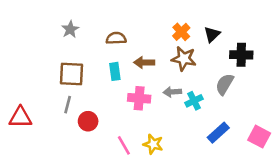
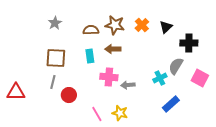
brown star: (184, 59) -> (115, 25), moved
gray arrow: (172, 92) -> (128, 85), moved
cyan cross: (194, 101) -> (160, 78), moved
pink square: (259, 137) -> (200, 78), moved

